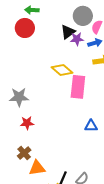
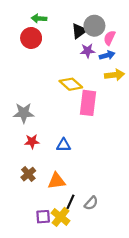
black triangle: (68, 32) -> (79, 31), moved
blue triangle: (91, 126) -> (64, 145), moved
orange triangle: (37, 168) -> (57, 181), moved

